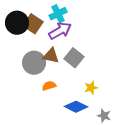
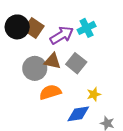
cyan cross: (58, 14) -> (87, 28), moved
orange semicircle: (49, 86) -> (50, 92), size x1.5
blue diamond: (76, 107) -> (78, 114), turned -35

